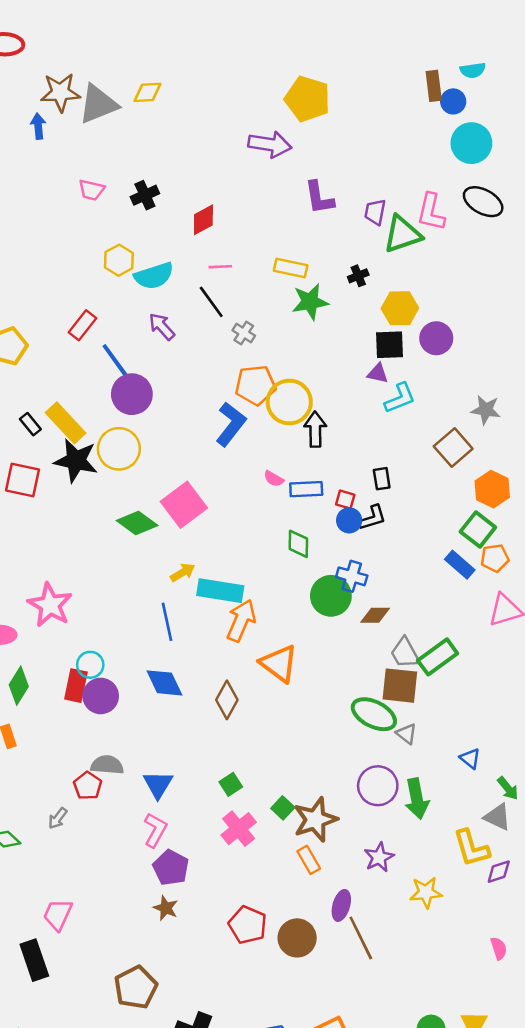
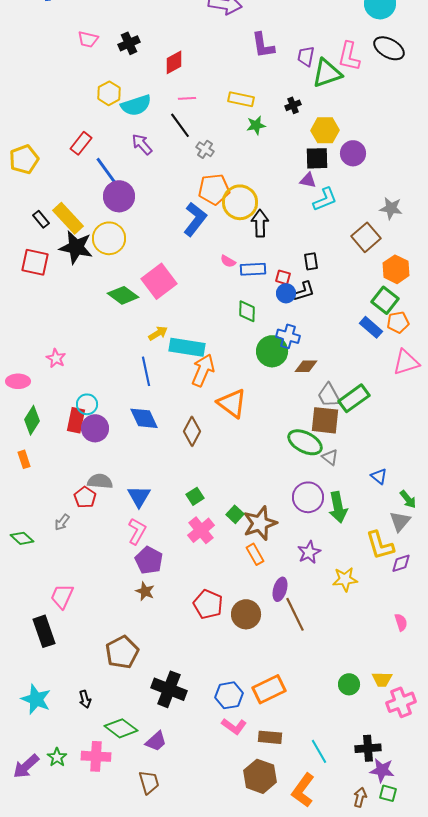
green star: (310, 302) -> (256, 125), size x0.7
pink star: (50, 605) -> (56, 358), size x0.6
gray triangle: (497, 817) -> (400, 521), turned 45

